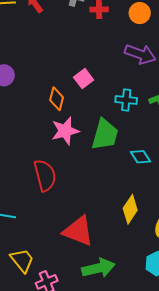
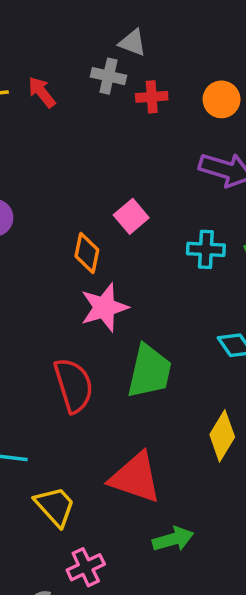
green trapezoid: (105, 135) -> (149, 371), moved
yellow trapezoid: (22, 260) -> (55, 506), moved
green arrow: (98, 268) -> (173, 539), size x0.7

